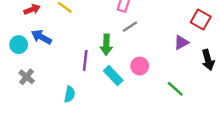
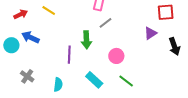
red square: (201, 19) -> (166, 12), turned -30
cyan rectangle: (113, 76) -> (94, 80), moved
gray cross: (27, 77) -> (27, 76), moved
green line: (175, 89) -> (126, 81), moved

